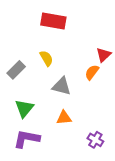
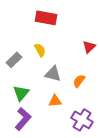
orange semicircle: (92, 72) -> (79, 81), moved
purple L-shape: (27, 139) -> (23, 119), turned 120
purple cross: (95, 140) -> (82, 120), size x1.5

